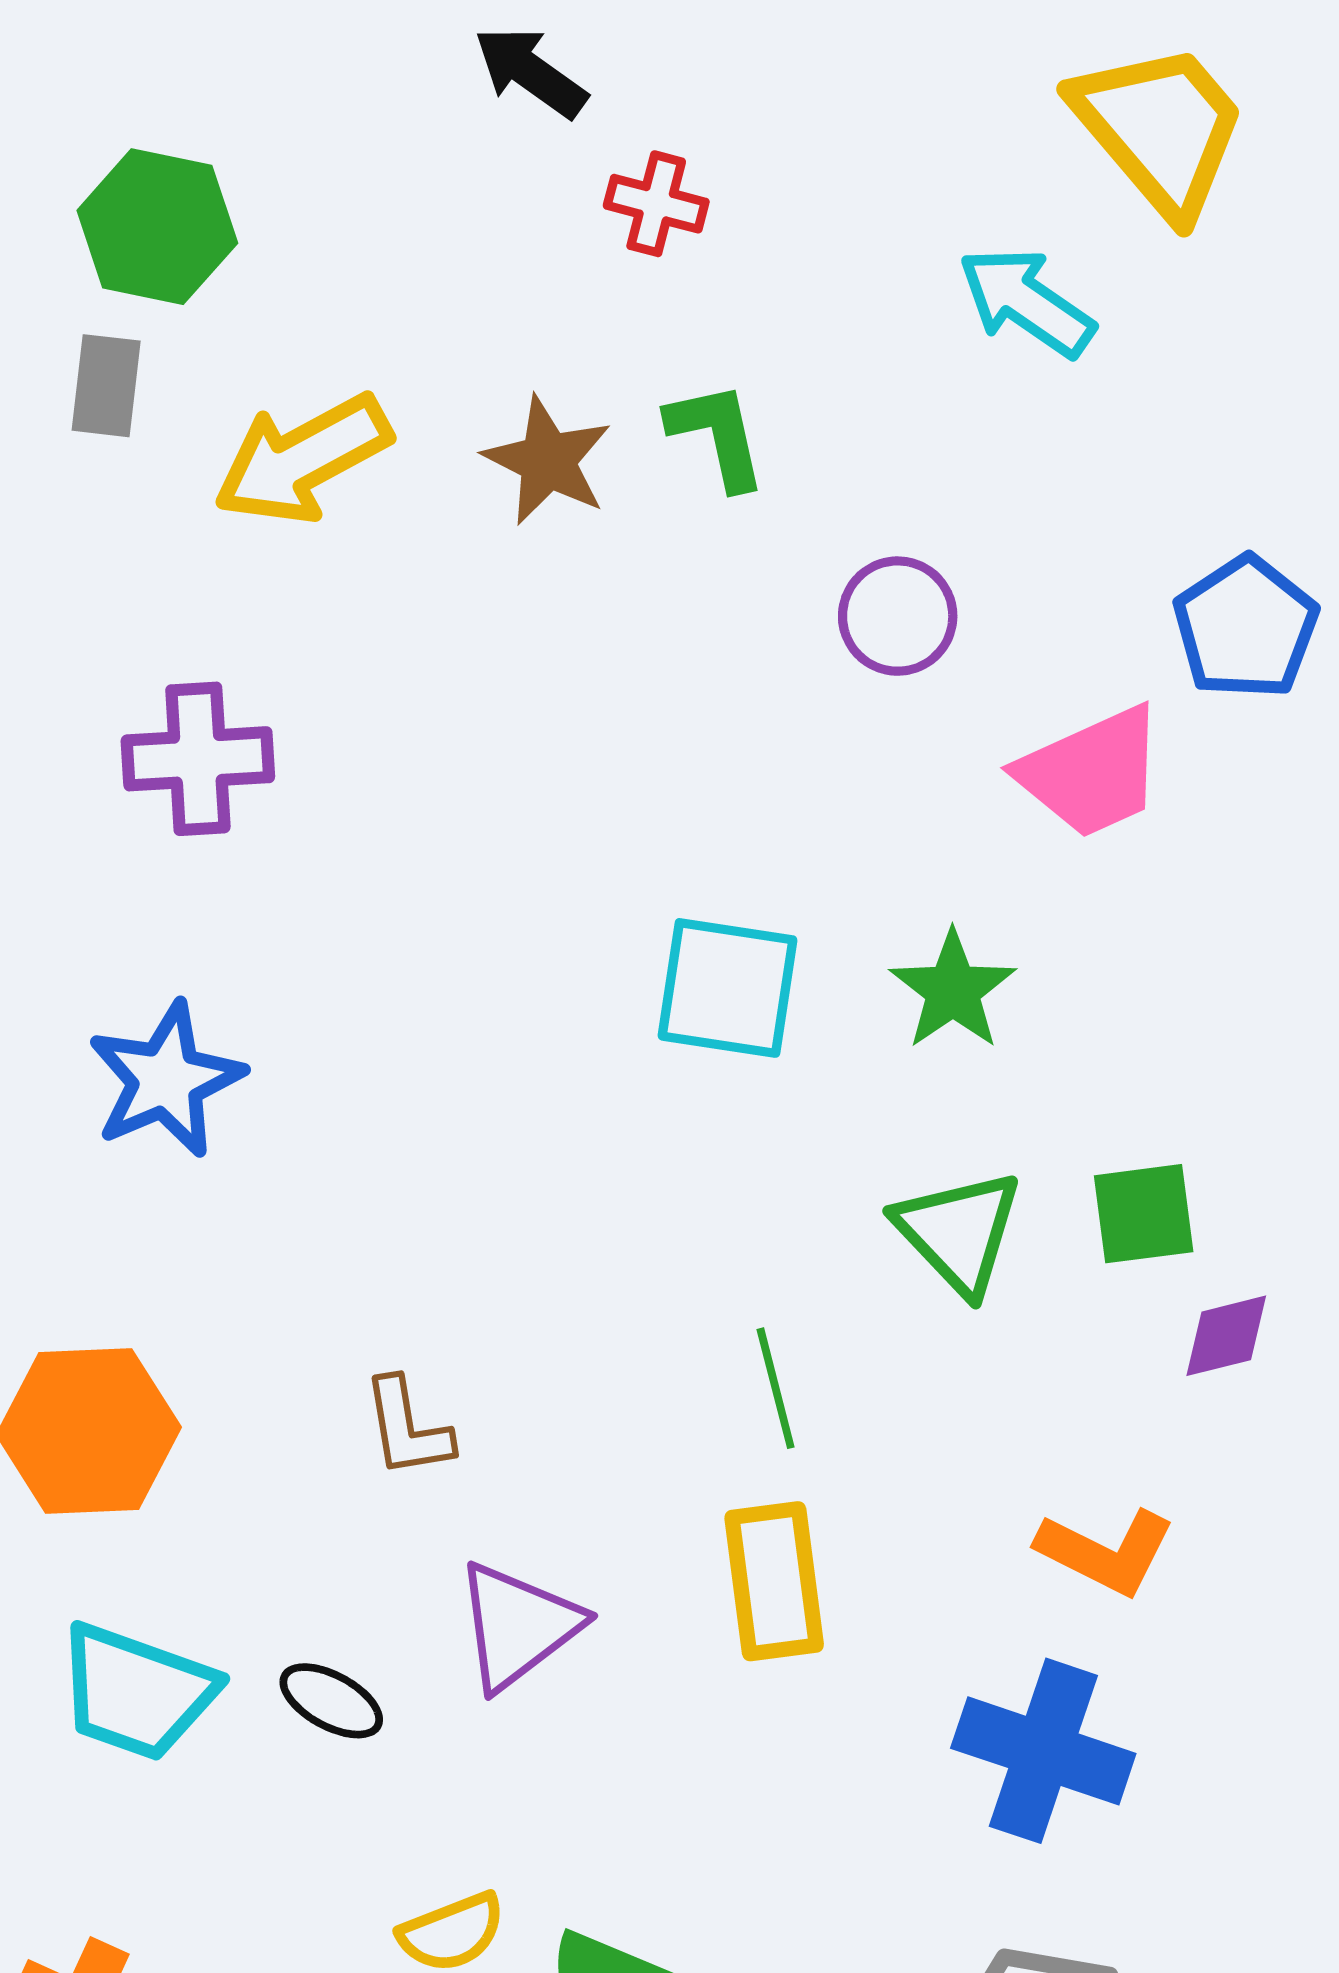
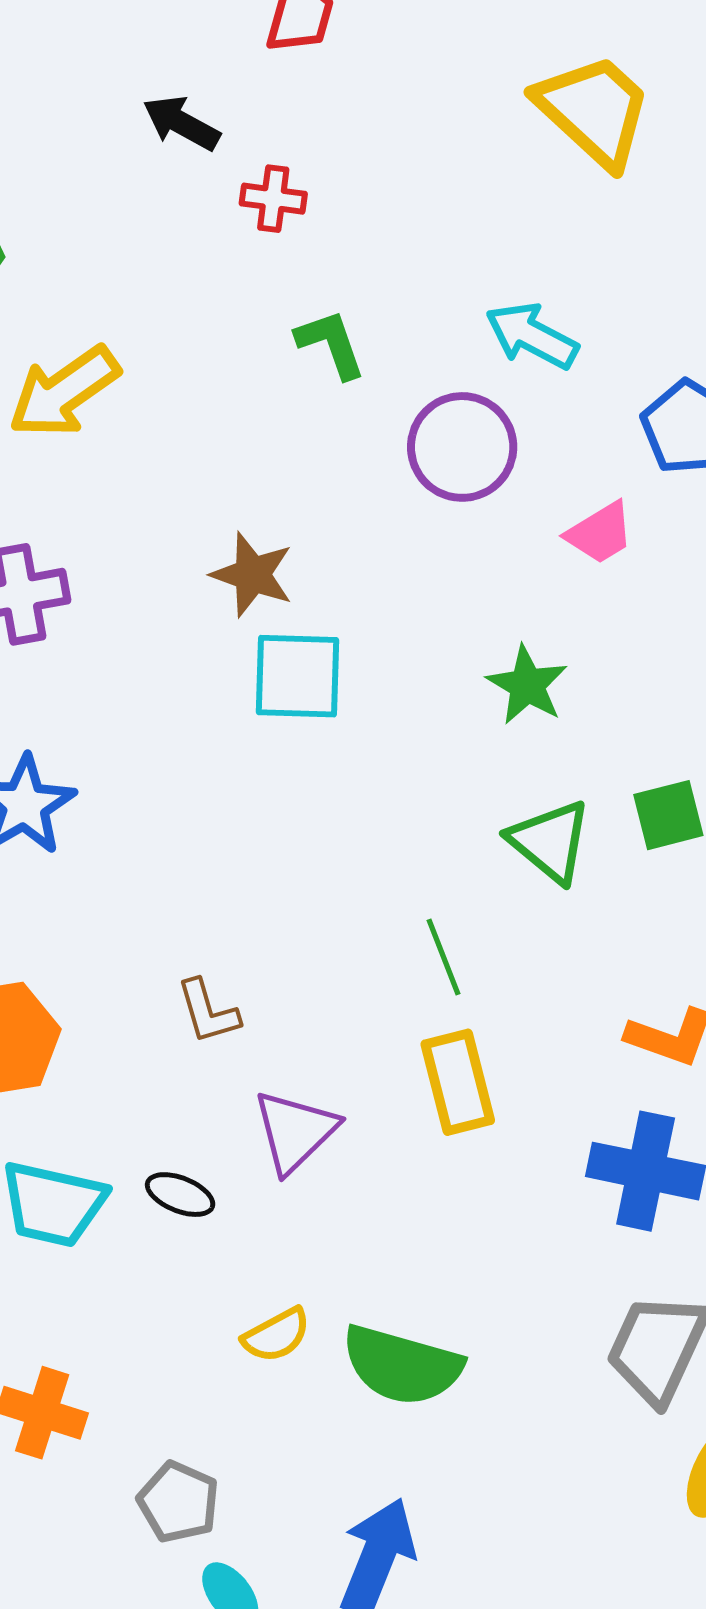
cyan arrow: (1026, 302) -> (532, 336), moved
brown star: (548, 461) -> (252, 575), moved
purple circle: (898, 616) -> (462, 447), size x1.4
pink trapezoid: (1091, 772) -> (600, 533), size x0.7
cyan square: (727, 988) -> (297, 676), moved

